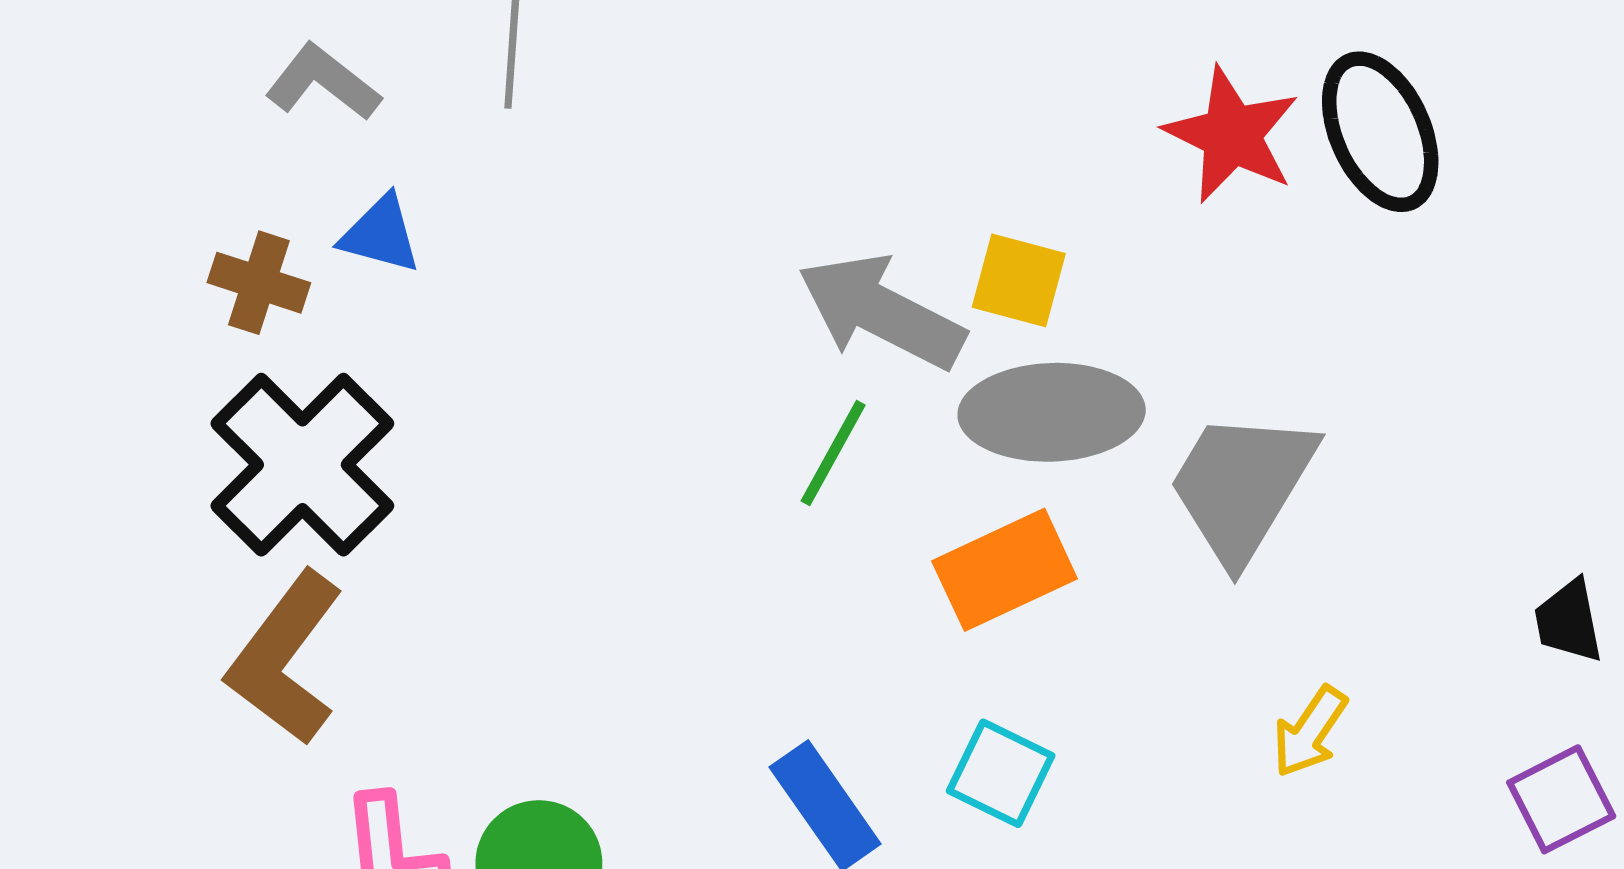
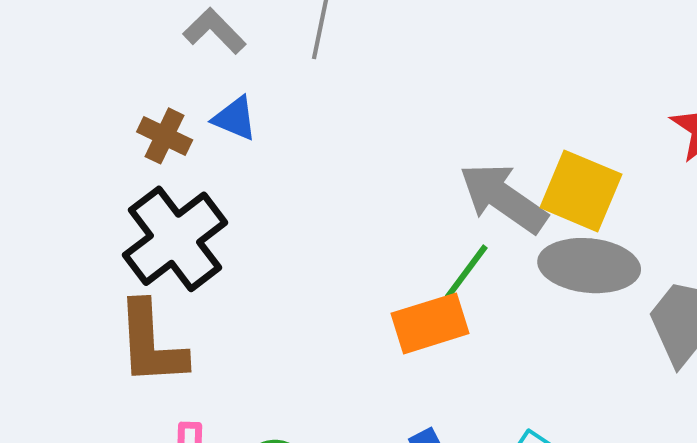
yellow square: (1019, 280) -> (581, 191), size x1.5
orange rectangle: (1005, 570) -> (430, 323), moved
brown L-shape: (285, 658) -> (151, 343), turned -48

